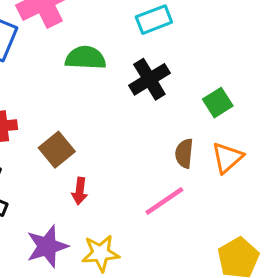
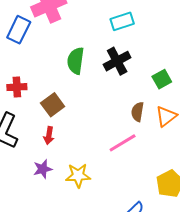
green semicircle: (86, 58) -> (76, 61), moved, turned -88
red arrow: (80, 191) -> (49, 136), moved
purple star: (47, 246) -> (43, 169), size x0.7

